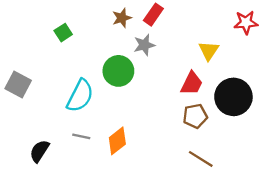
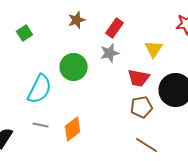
red rectangle: (153, 15) -> (115, 28), moved
gray star: (144, 45) -> (110, 53), moved
red trapezoid: (192, 83) -> (139, 78), turned 75

